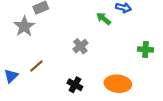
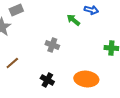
gray cross: (80, 46) -> (52, 45), turned -32

